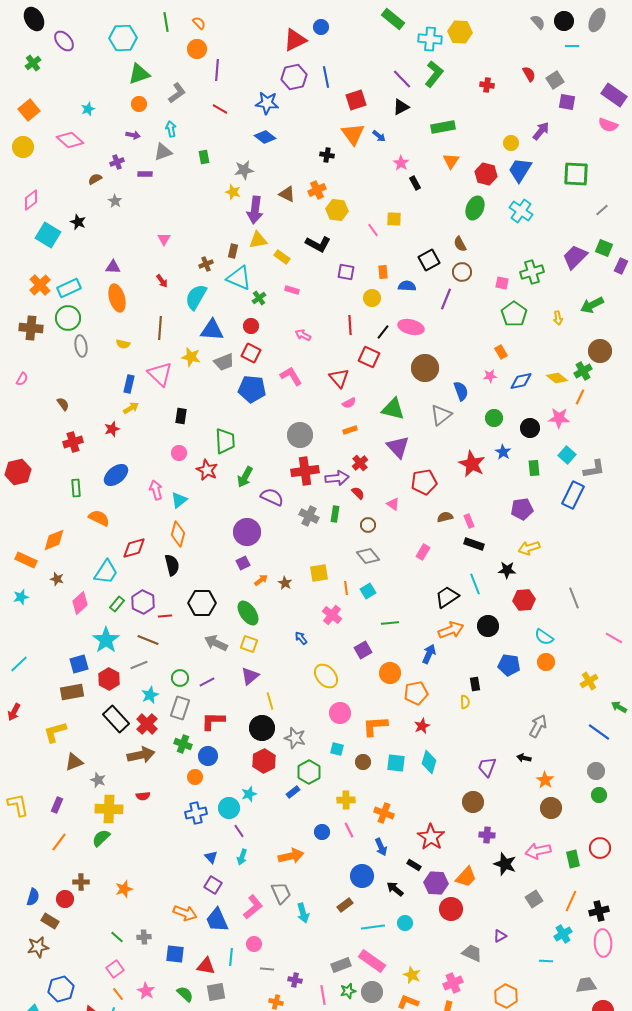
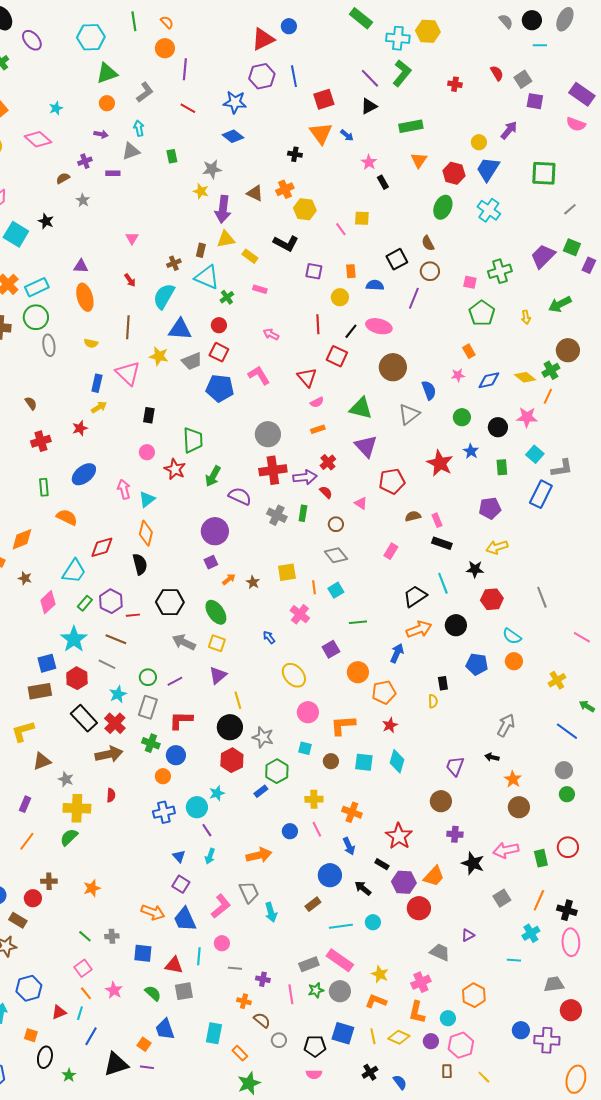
gray line: (139, 665) -> (107, 664), turned 48
red semicircle: (143, 796) -> (111, 795), turned -80
black cross: (599, 911) -> (567, 910), turned 30

